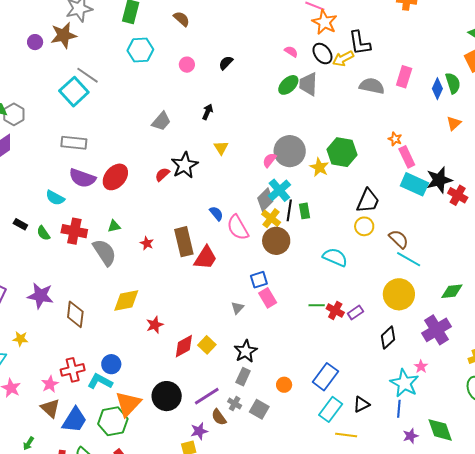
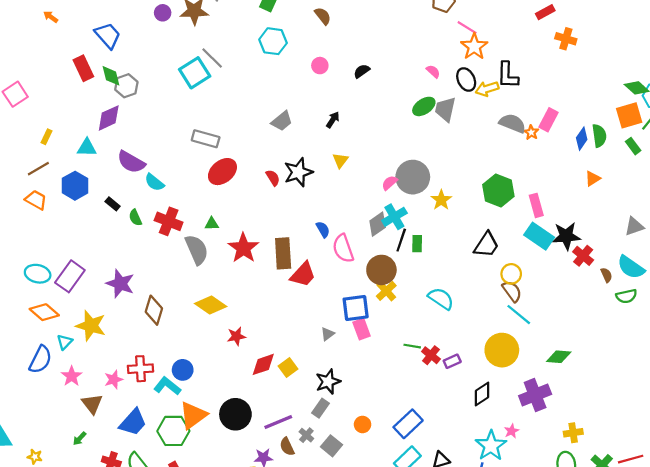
orange star: (395, 139) -> (531, 132), moved
gray rectangle: (74, 143) -> (206, 139), moved
green hexagon: (342, 152) -> (498, 190), moved
red semicircle: (162, 174) -> (273, 178), turned 91
purple semicircle: (82, 178) -> (131, 162), moved
yellow cross: (271, 218) -> (386, 291), moved
yellow circle: (364, 226) -> (511, 274), moved
red star: (147, 243) -> (243, 248), size x2.0
blue square: (259, 280) -> (356, 308), size x1.5
yellow diamond: (126, 300) -> (211, 305), turned 36
yellow star: (20, 339) -> (91, 326), size x1.8
brown triangle: (50, 408) -> (92, 404), moved

